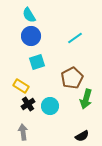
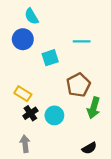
blue circle: (31, 36) -> (23, 39), moved
cyan line: (75, 38) -> (82, 41), turned 35
cyan square: (37, 62) -> (50, 58), moved

